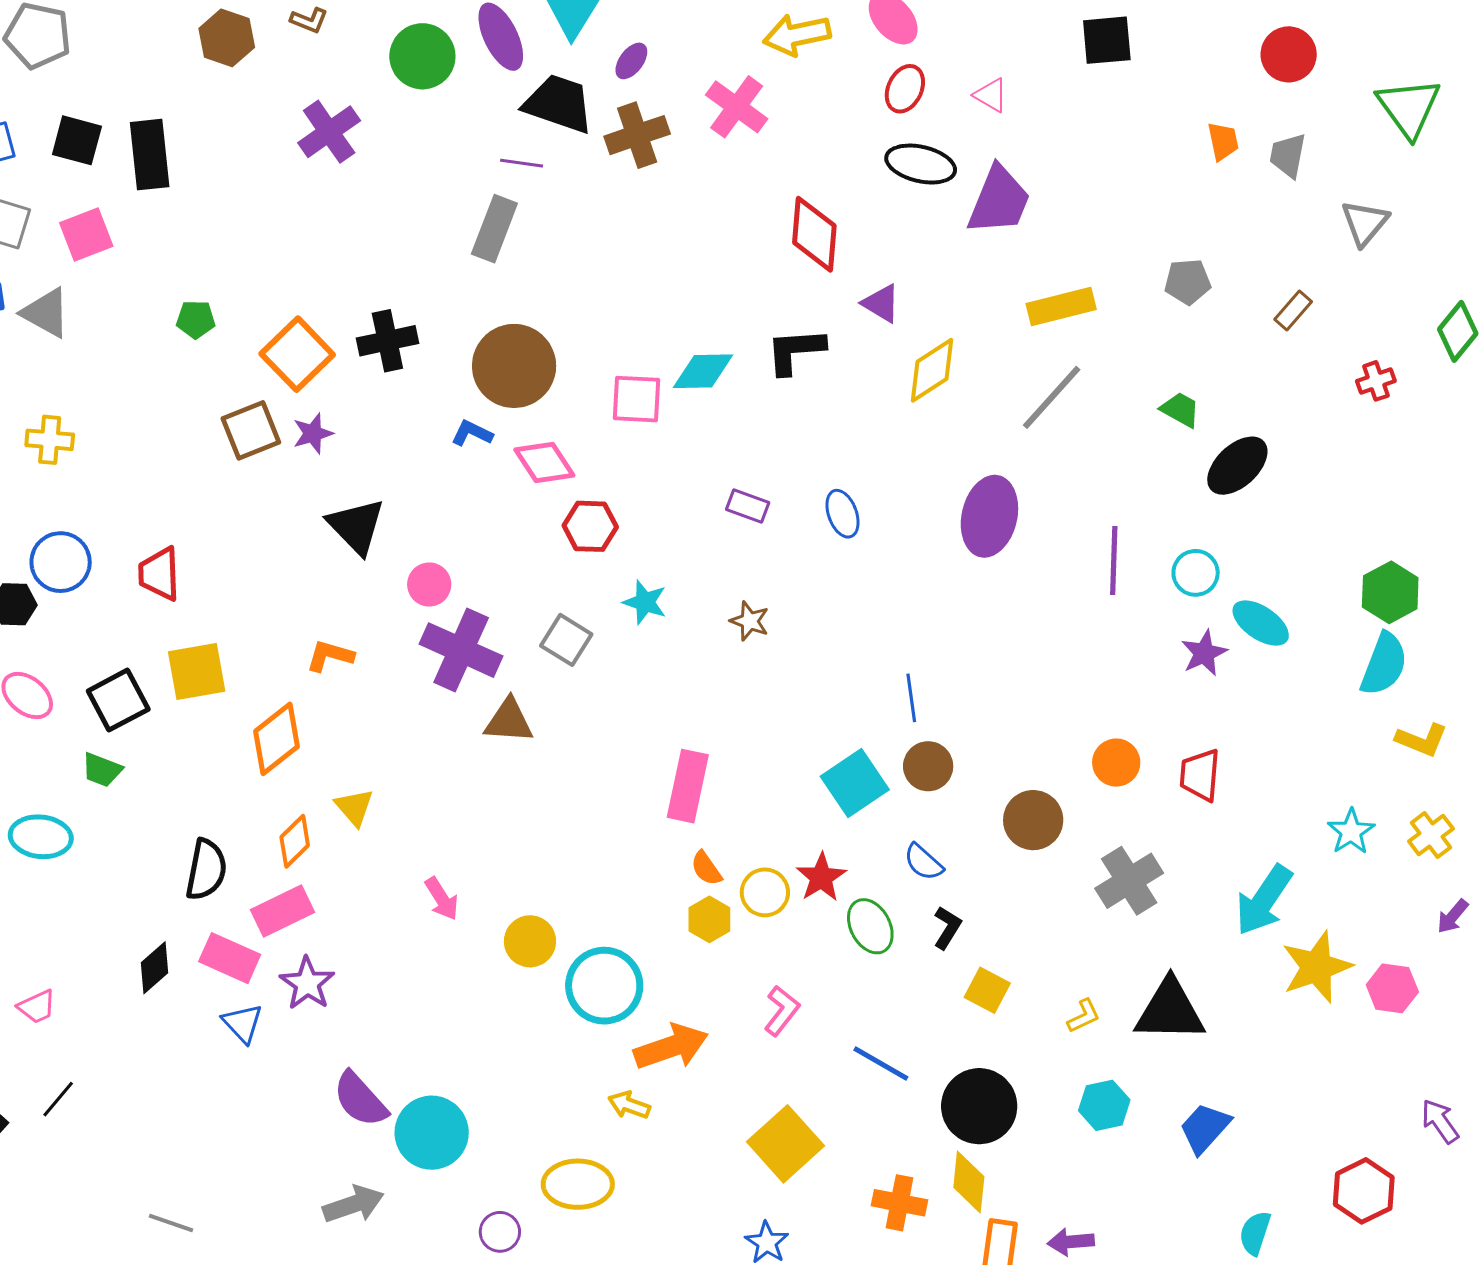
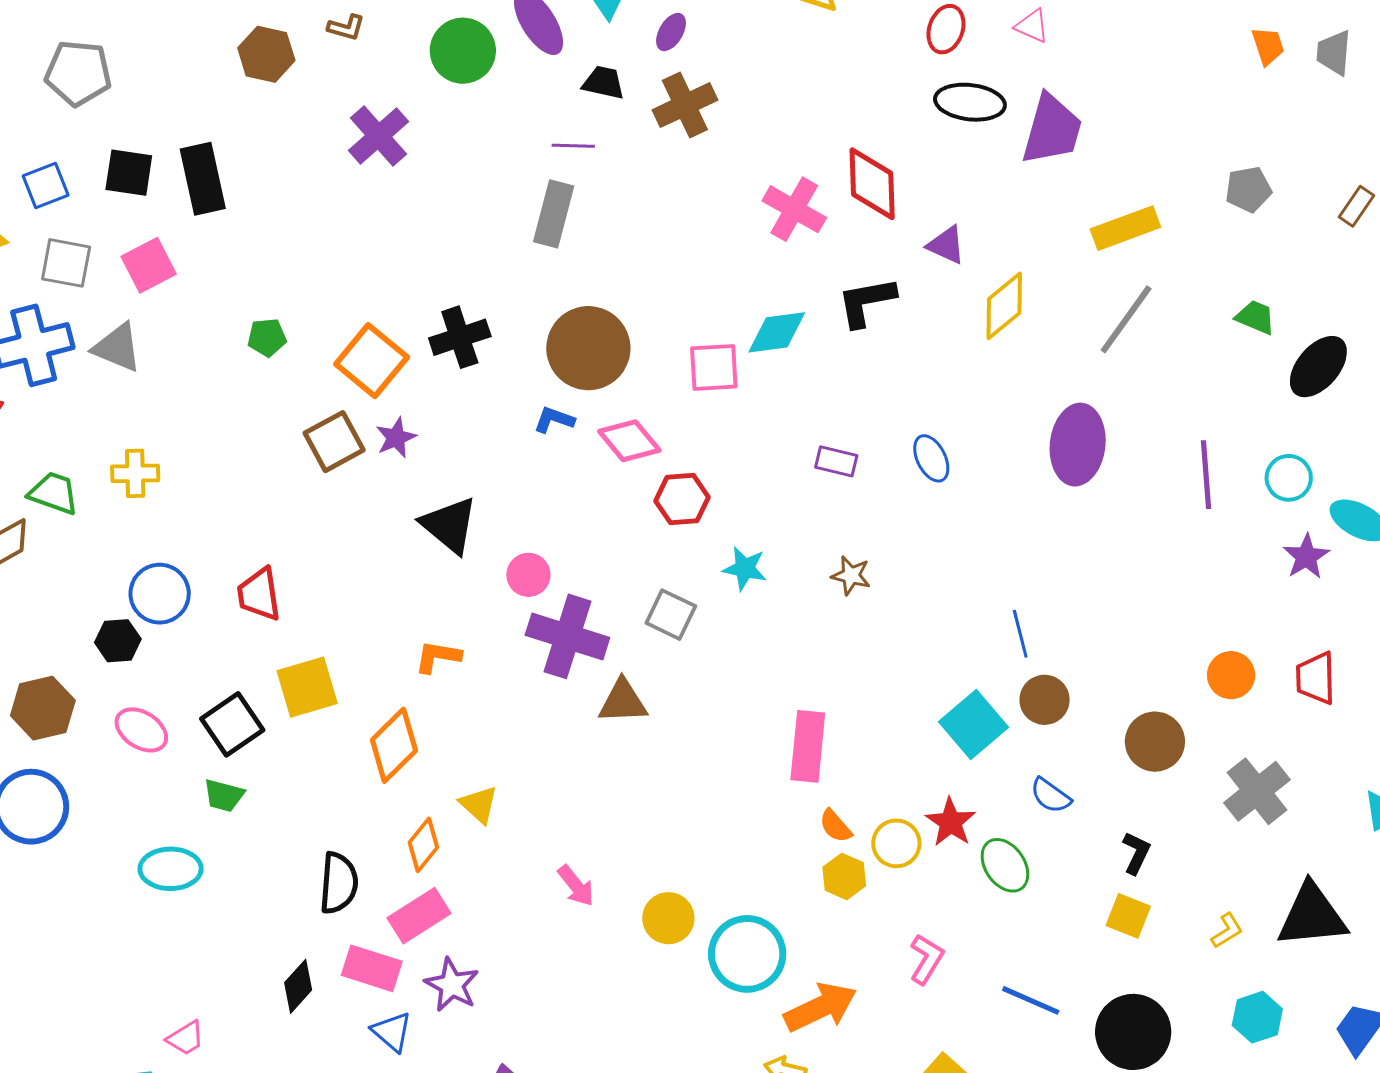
black trapezoid: (559, 104) -> (603, 83), size x0.6
pink cross: (737, 107) -> (794, 209), moved
black L-shape: (947, 928) -> (1136, 853), moved

